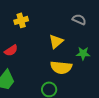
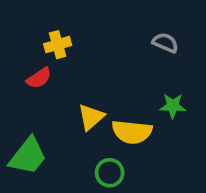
yellow triangle: (56, 41) -> (91, 117), moved
red semicircle: (11, 50) -> (39, 78), moved

